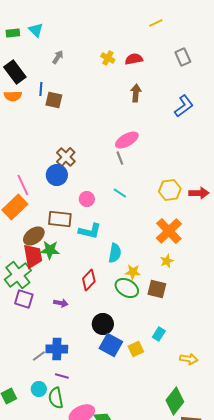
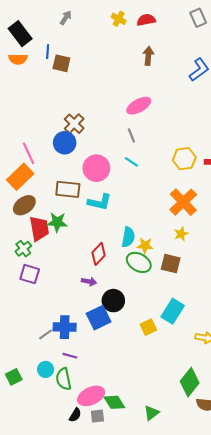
gray line: (120, 158) -> (131, 135), moved
pink circle: (87, 199) -> (96, 168), size x1.6
brown ellipse: (34, 236) -> (24, 205), moved
cyan semicircle: (115, 253) -> (128, 237), moved
green cross: (18, 275) -> (23, 249), size x0.6
purple arrow: (61, 303) -> (89, 282), moved
cyan rectangle: (159, 334) -> (173, 311), size x1.6
blue square: (111, 345) -> (99, 318), moved, turned 35

